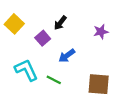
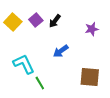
purple square: (43, 38) -> (36, 20), moved
green line: (54, 80) -> (40, 83), moved, turned 32

